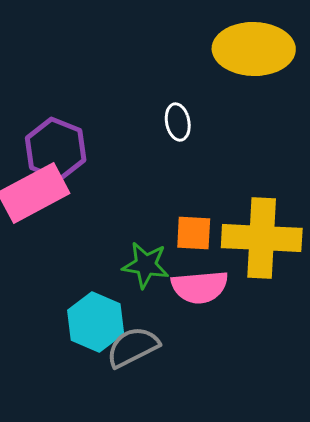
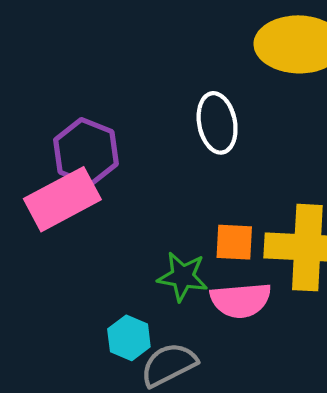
white ellipse: (178, 122) -> (217, 123), size x1.5
cyan hexagon: (96, 322) -> (129, 338), size x0.7

